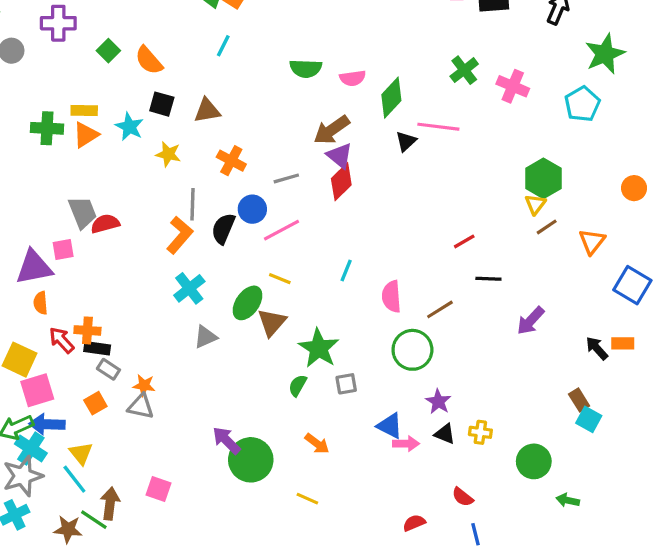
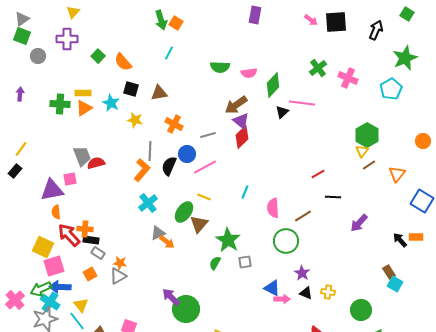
red arrow: (62, 340) -> (69, 235), size x1.4
gray triangle: (141, 406) -> (118, 276), turned -42
orange arrow: (317, 444) -> (167, 242), moved

